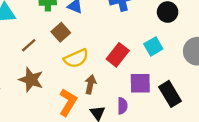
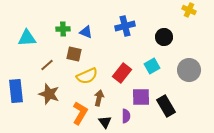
brown square: (61, 32) -> (74, 54), turned -35

